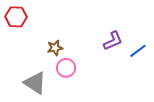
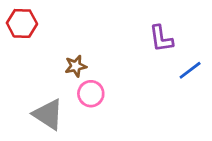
purple L-shape: (113, 41) -> (161, 39), moved, turned 105

